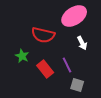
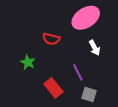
red semicircle: (43, 35) -> (51, 39), size x0.7
red rectangle: (45, 69) -> (53, 88), moved

